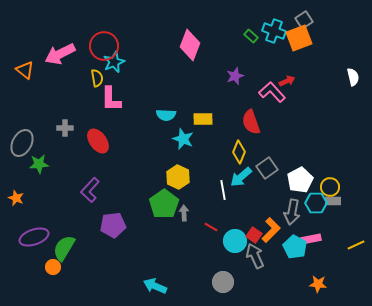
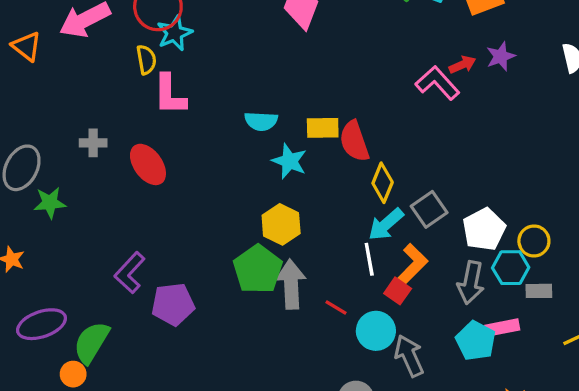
purple star: (235, 76) -> (501, 56), moved
red semicircle: (251, 122) -> (354, 141), moved
purple L-shape: (90, 190) -> (130, 273), moved
white line: (223, 190) -> (369, 259), moved
gray rectangle: (333, 201) -> (539, 291), moved
gray arrow: (184, 213) -> (291, 284), size x1.8
orange L-shape: (271, 230) -> (412, 264), moved
red square: (254, 235) -> (398, 291), moved

